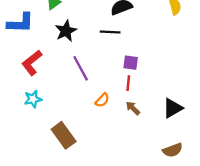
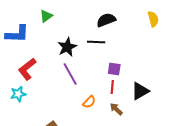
black star: (66, 31) -> (67, 47), moved
cyan star: (33, 99) -> (18, 94), moved
black triangle: (173, 108) -> (140, 91), moved

